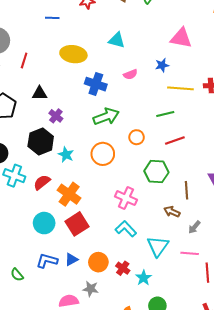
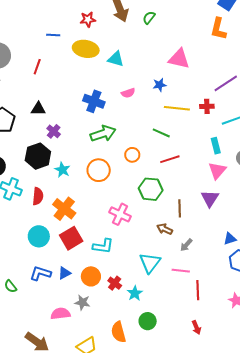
yellow ellipse: (73, 54) -> (86, 49), moved
red line: (24, 61) -> (37, 67), moved
green line: (165, 114) -> (161, 133), turned 36
red semicircle: (42, 182) -> (38, 196), turned 132
cyan L-shape: (126, 229) -> (103, 246), moved, turned 140

